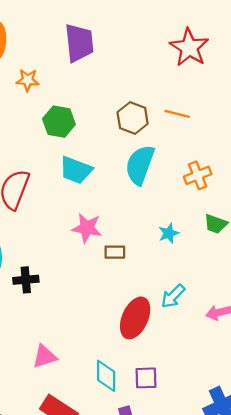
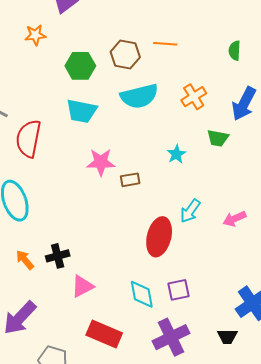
orange star: (28, 80) -> (35, 35), moved
green hexagon: (59, 122) -> (80, 66), moved
cyan semicircle: (140, 165) -> (139, 96), turned -114
black cross: (26, 280) -> (58, 256), moved

